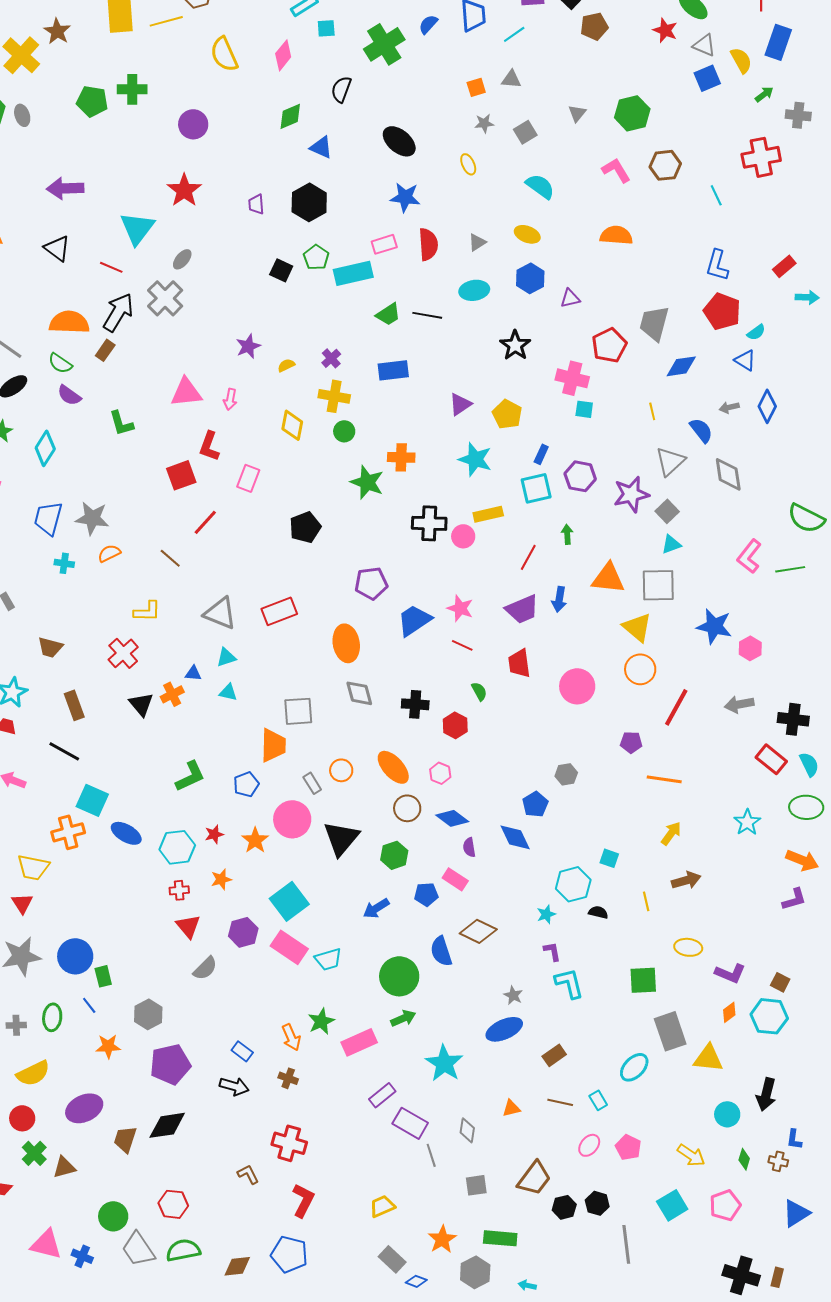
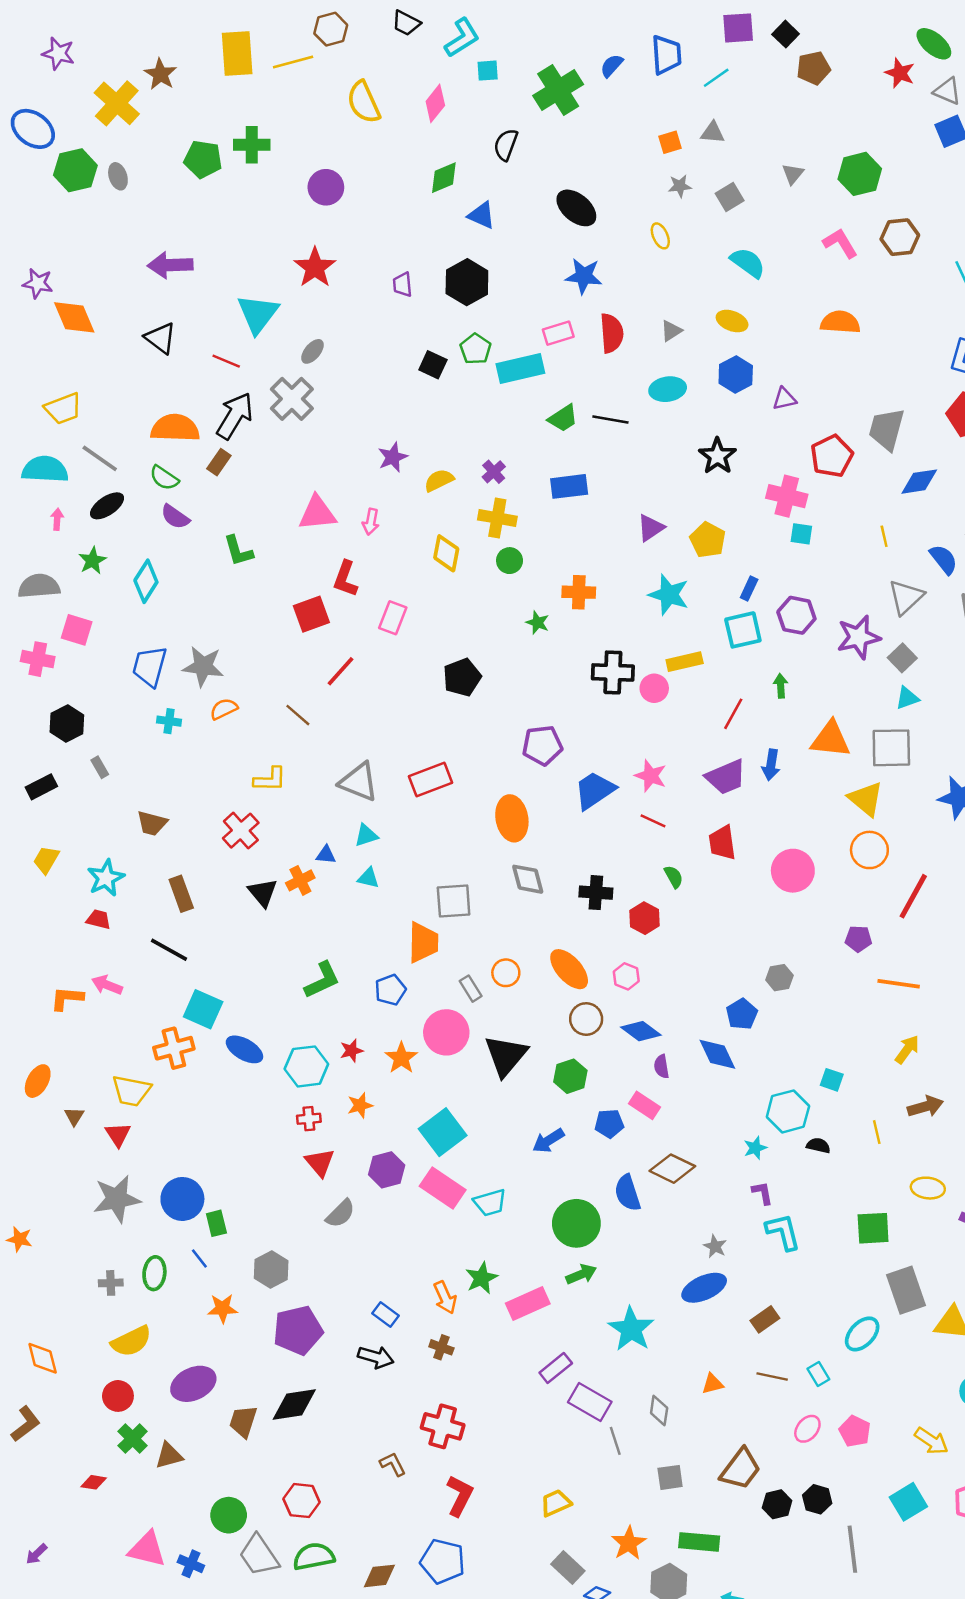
yellow semicircle: (286, 365) -> (439, 480), size x1.4
green star: (367, 482) -> (537, 623), size x0.6

